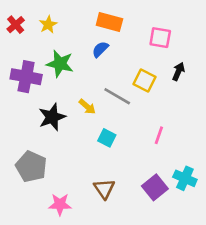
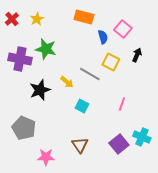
pink square: (160, 38) -> (123, 29), turned 30
blue semicircle: (100, 49) -> (103, 37), moved, turned 120

